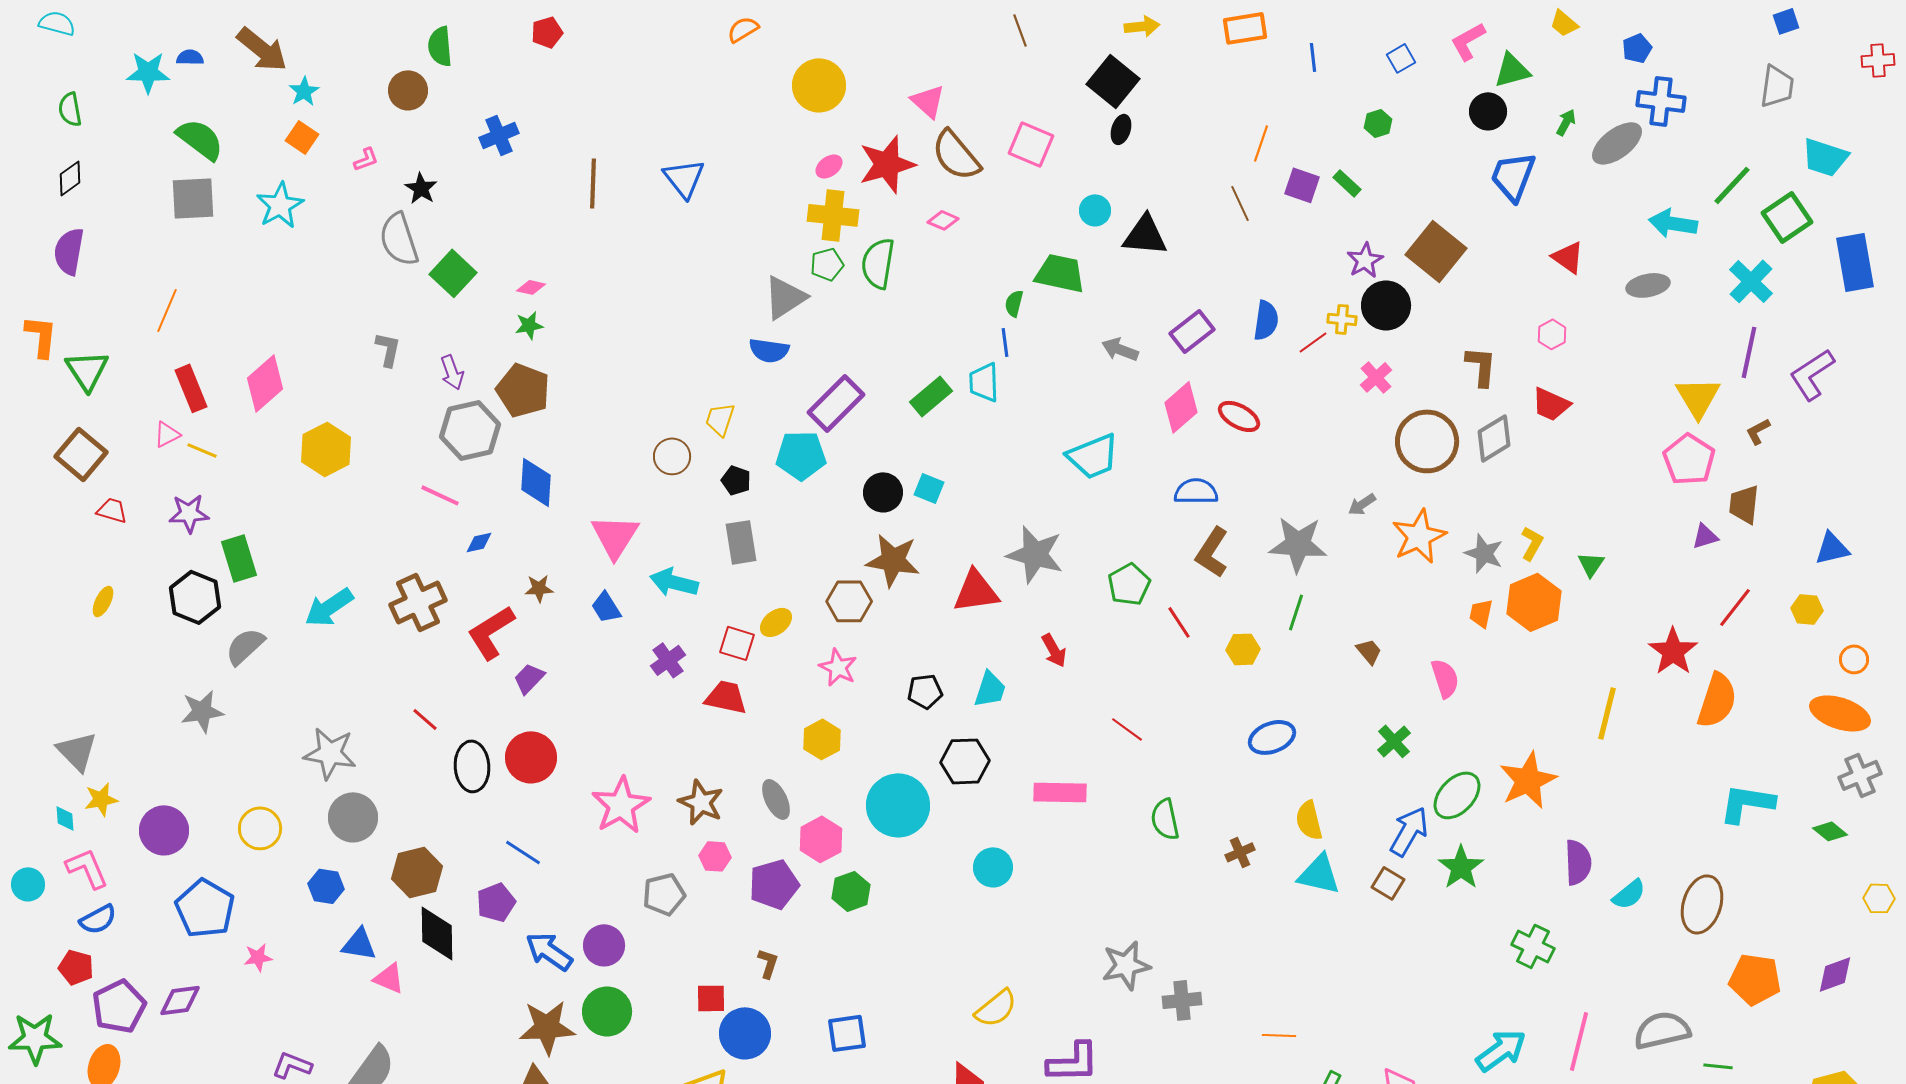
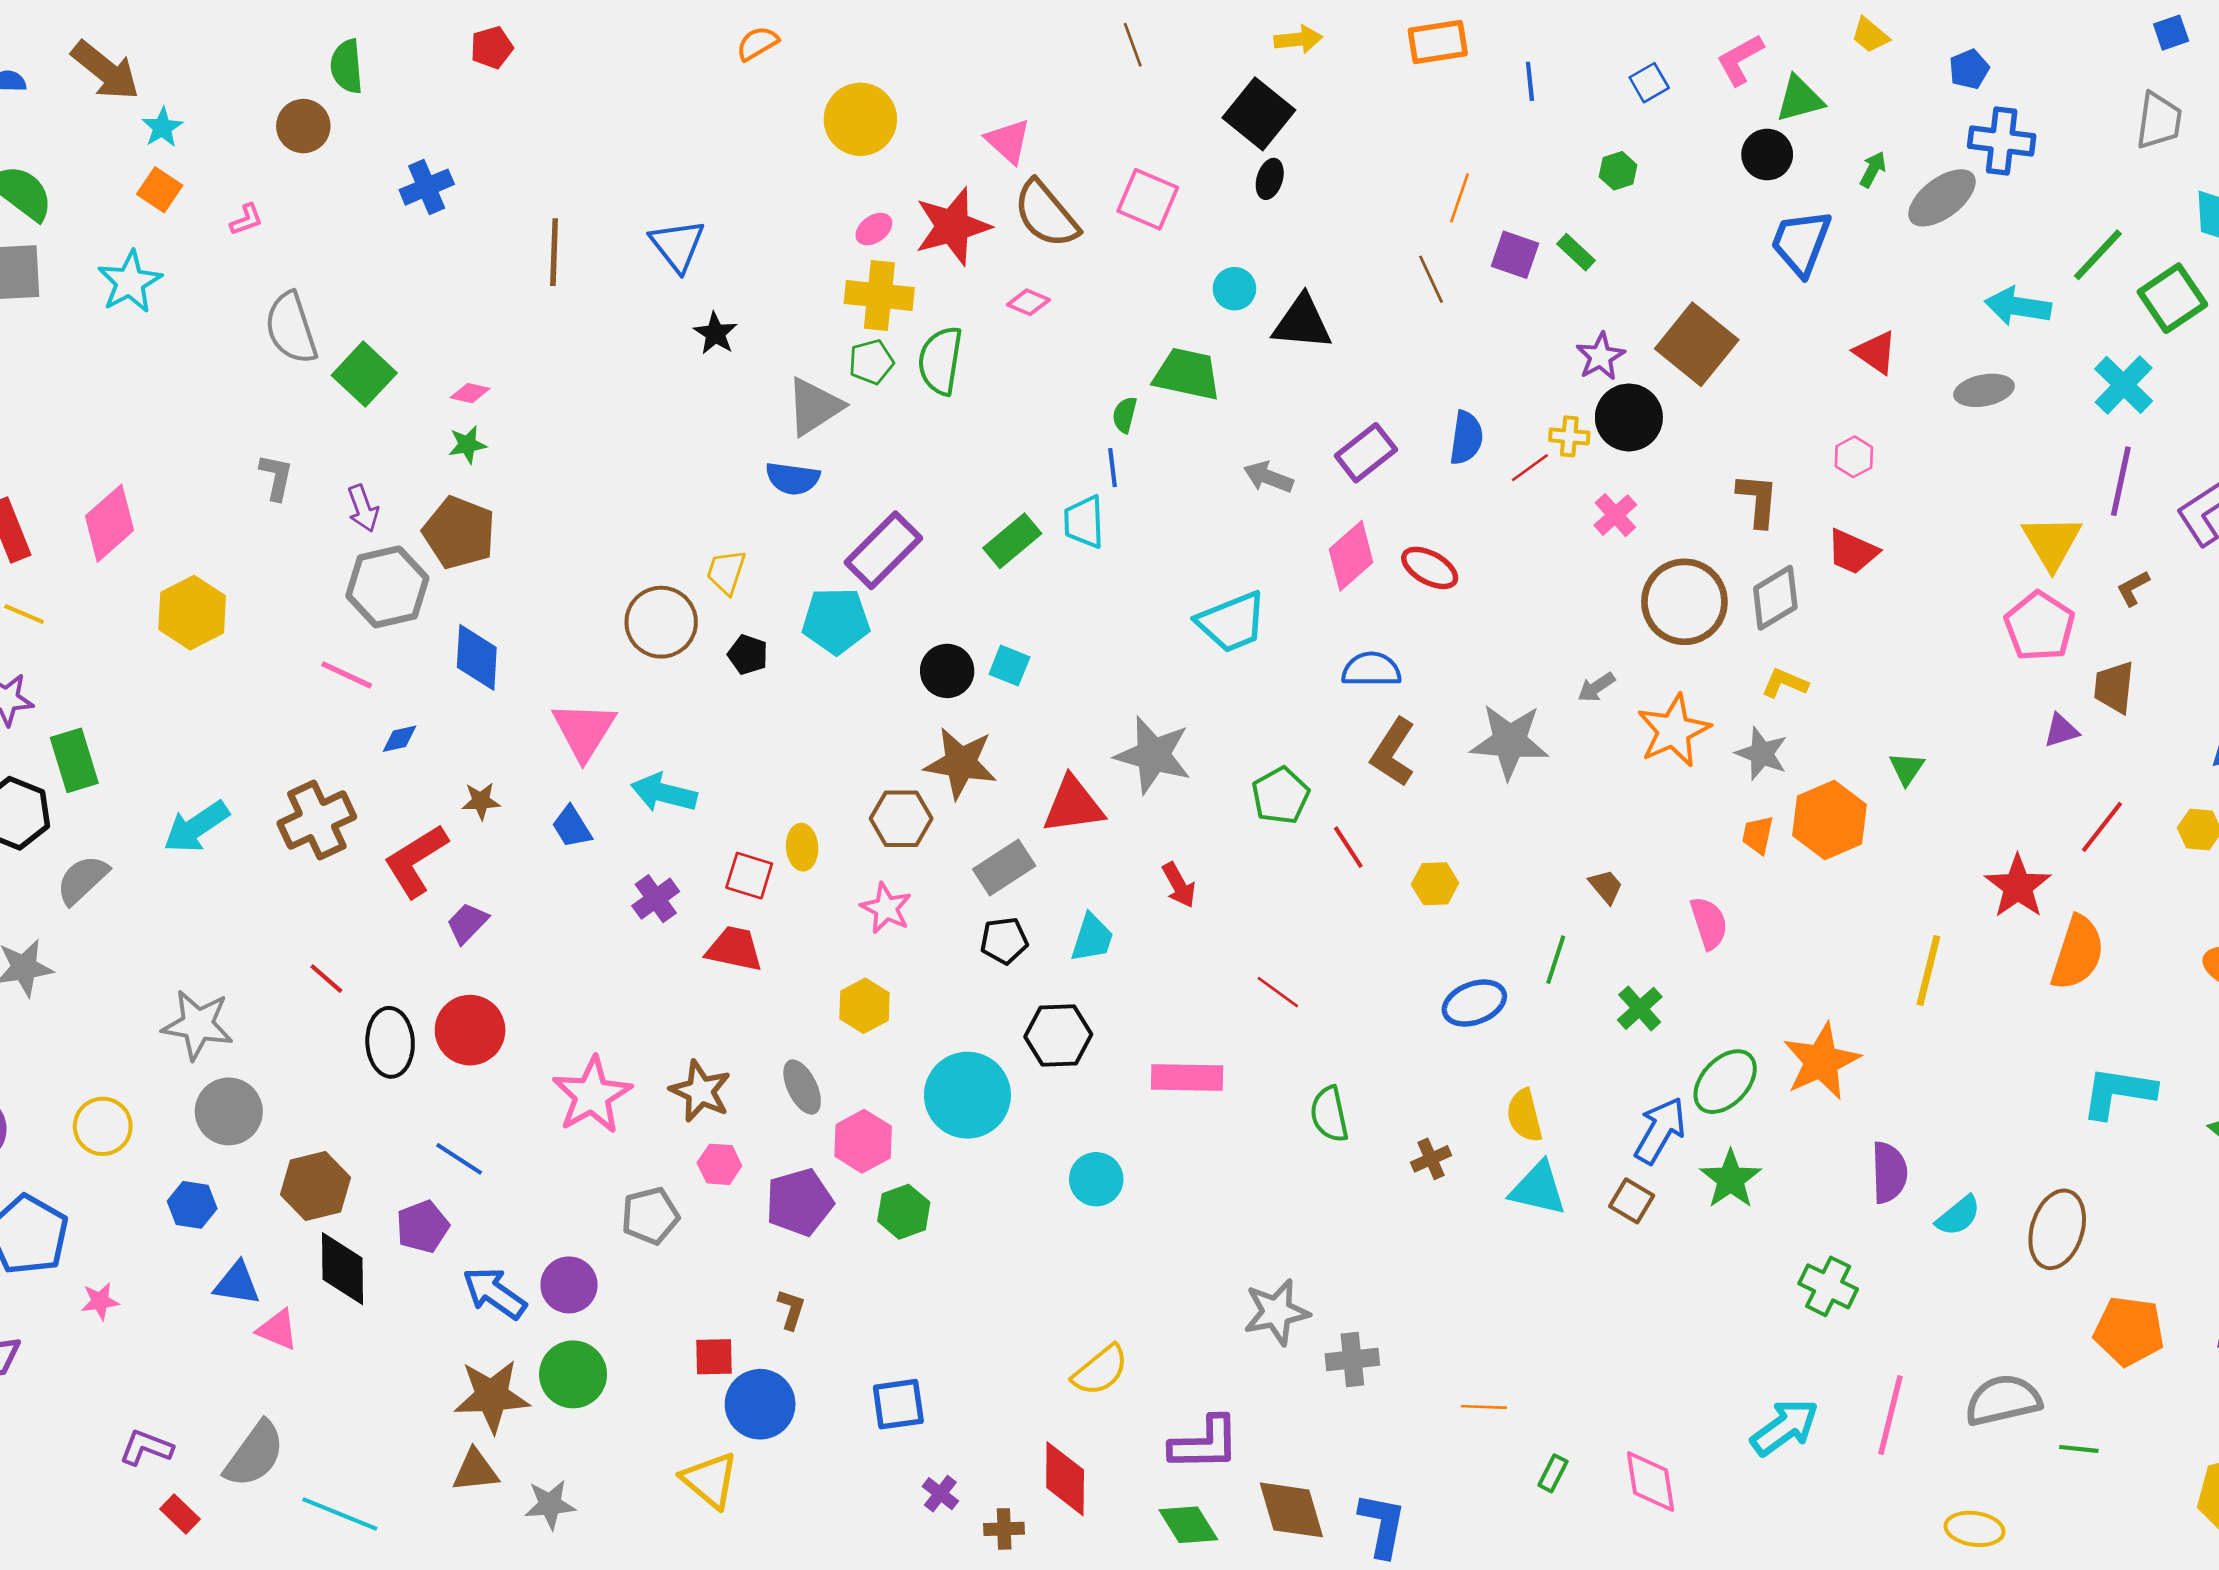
black star: (421, 188) -> (715, 333), moved
brown circle: (672, 456) -> (661, 622), size x1.4
gray rectangle: (741, 542) -> (1004, 867), moved, turned 66
yellow L-shape: (1532, 543) -> (1785, 683), moved, turned -96
green line: (1296, 612) -> (1556, 960), moved
yellow ellipse: (776, 622) -> (802, 847), turned -56

